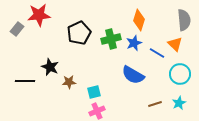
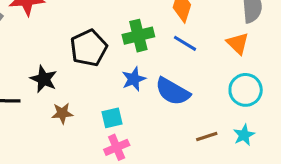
black pentagon: (79, 33) -> (89, 48), moved
blue star: (134, 43) -> (134, 79), moved
blue line: (157, 53) -> (185, 43), moved
brown star: (69, 82) -> (62, 113), moved

